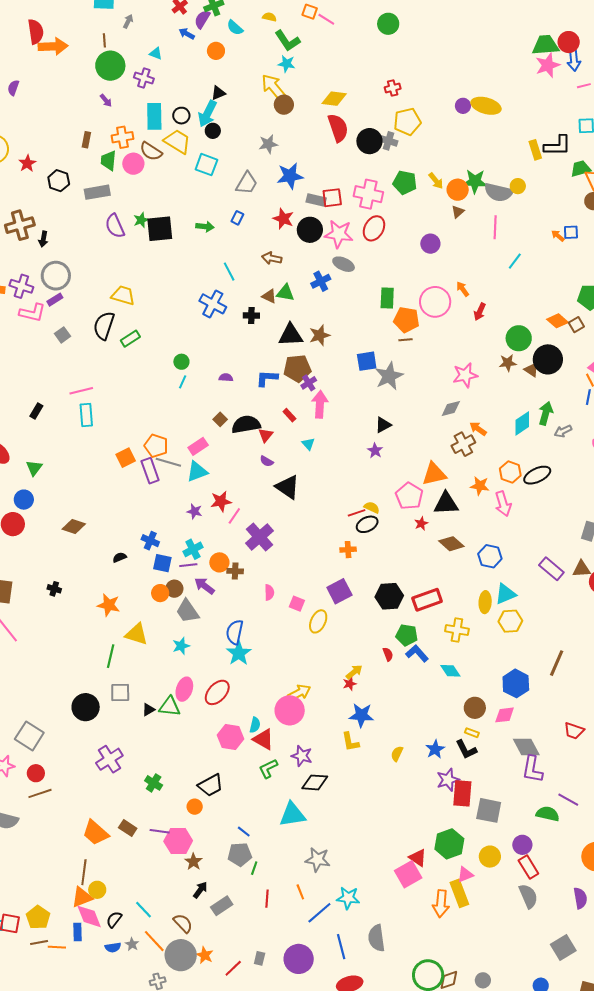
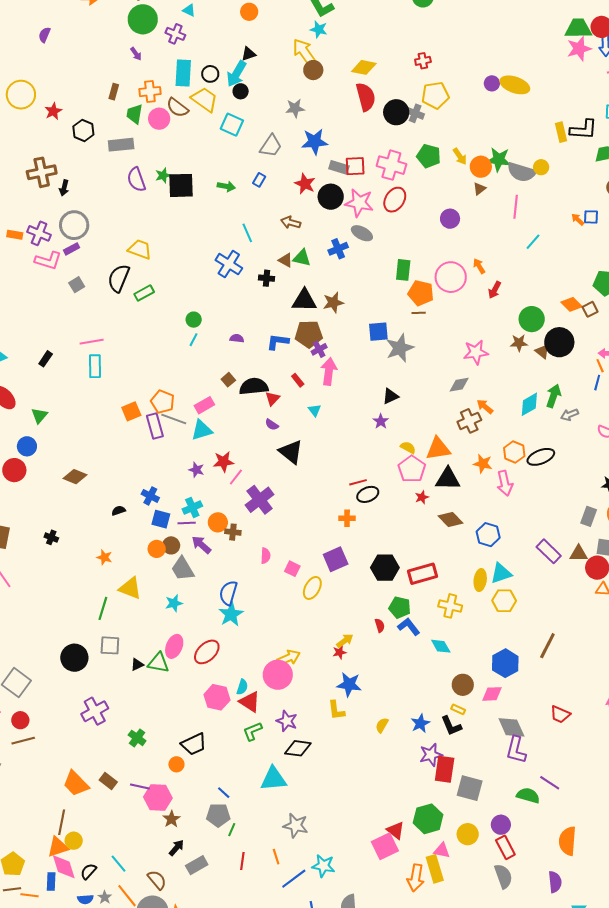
yellow semicircle: (372, 507) -> (408, 447), moved
orange star: (109, 605) -> (104, 557), size x0.7
pink triangle: (465, 875) -> (442, 850), turned 30

